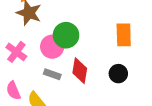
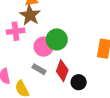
pink cross: (16, 52) -> (16, 31), moved, turned 36
black circle: (118, 74) -> (79, 82), moved

